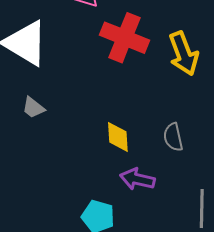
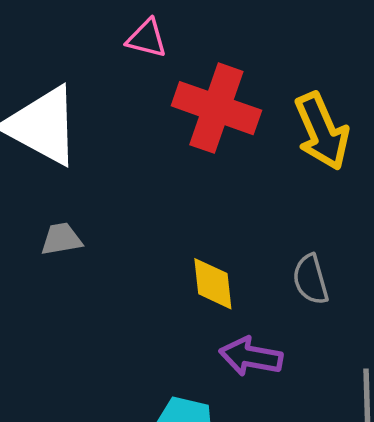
gray trapezoid: (33, 108) -> (61, 239), turned 135

